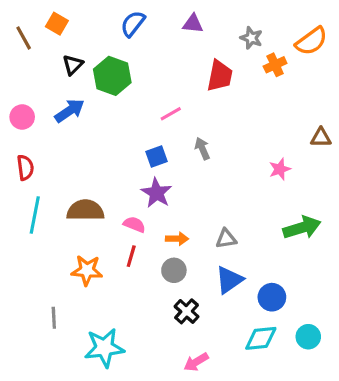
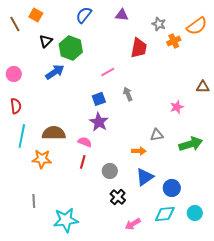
blue arrow: (70, 111) -> (55, 72), moved
orange arrow: (177, 239) -> (139, 151), moved
gray triangle: (226, 239) -> (157, 135), moved
orange star: (87, 270) -> (42, 159), moved
pink arrow: (196, 362) -> (133, 224), moved

